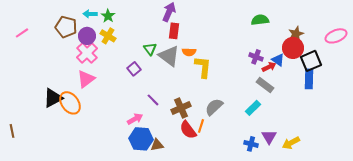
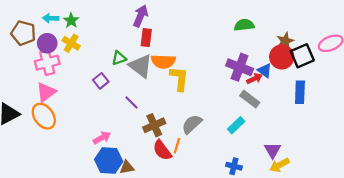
green triangle: (150, 49) -> (119, 58), turned 48
orange semicircle: (189, 52) -> (163, 61), size x1.5
pink cross: (87, 53) -> (47, 63), turned 30
purple cross: (256, 57) -> (240, 67), size x1.6
black square: (311, 61) -> (302, 56), moved
purple line: (153, 100) -> (131, 102), moved
orange ellipse: (70, 103) -> (44, 116), moved
purple triangle: (269, 137) -> (273, 150), moved

